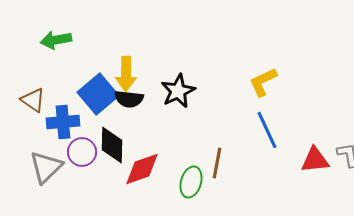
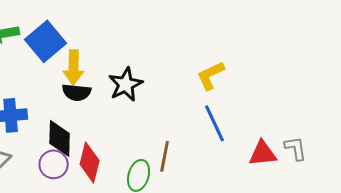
blue square: (98, 94) -> (46, 41), moved
purple circle: (82, 152) -> (54, 164), moved
red diamond: (142, 169) -> (90, 162), turned -57

